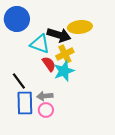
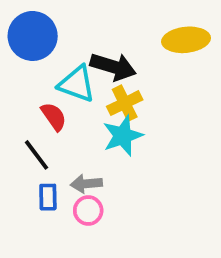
yellow ellipse: (80, 27) -> (186, 40), moved
red semicircle: (49, 64) -> (54, 117), moved
blue rectangle: (25, 103) -> (48, 197), size x0.6

